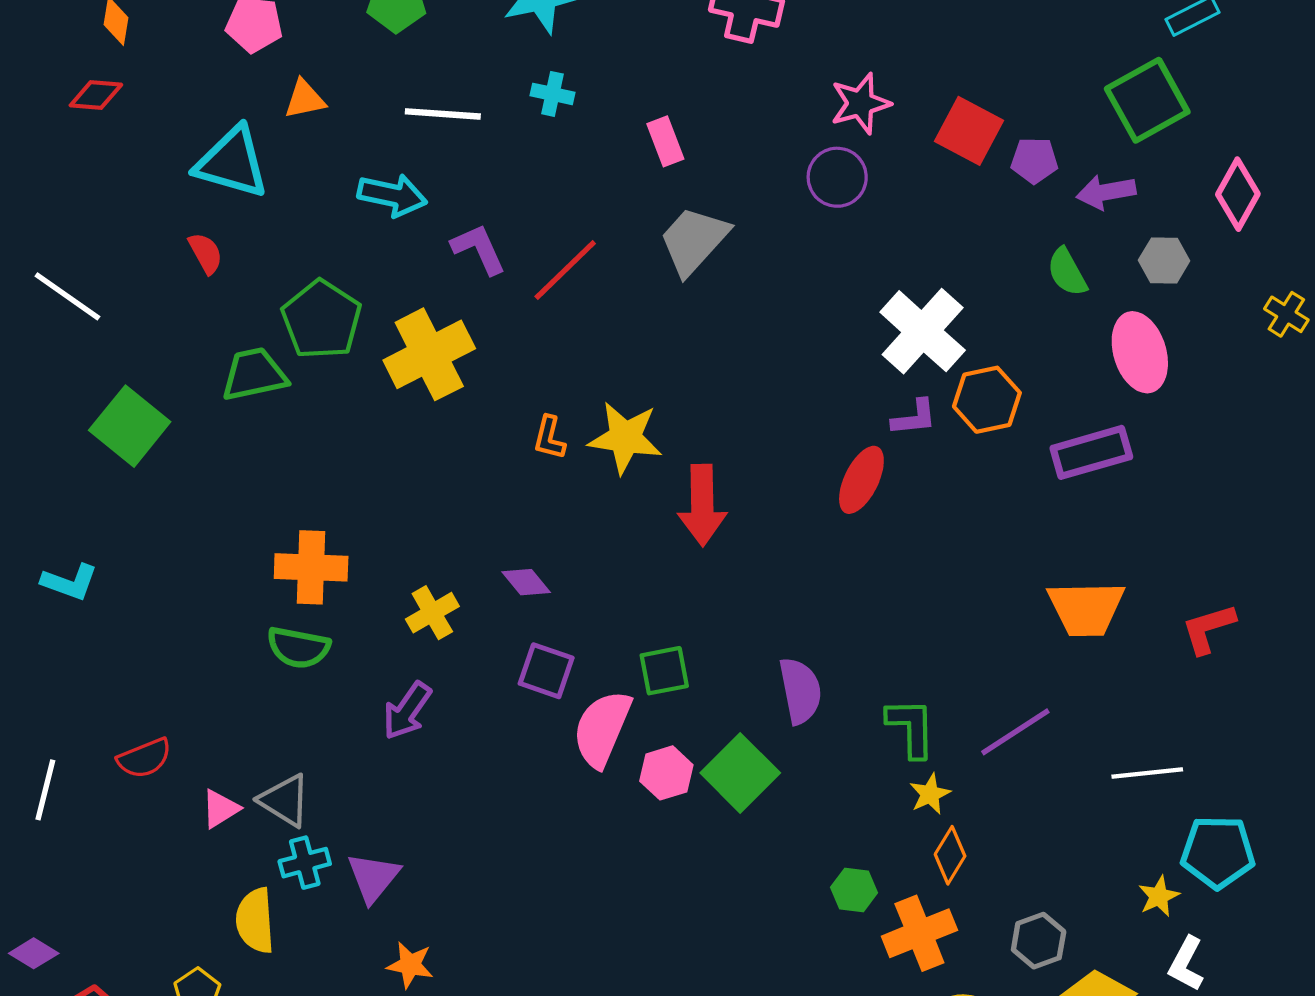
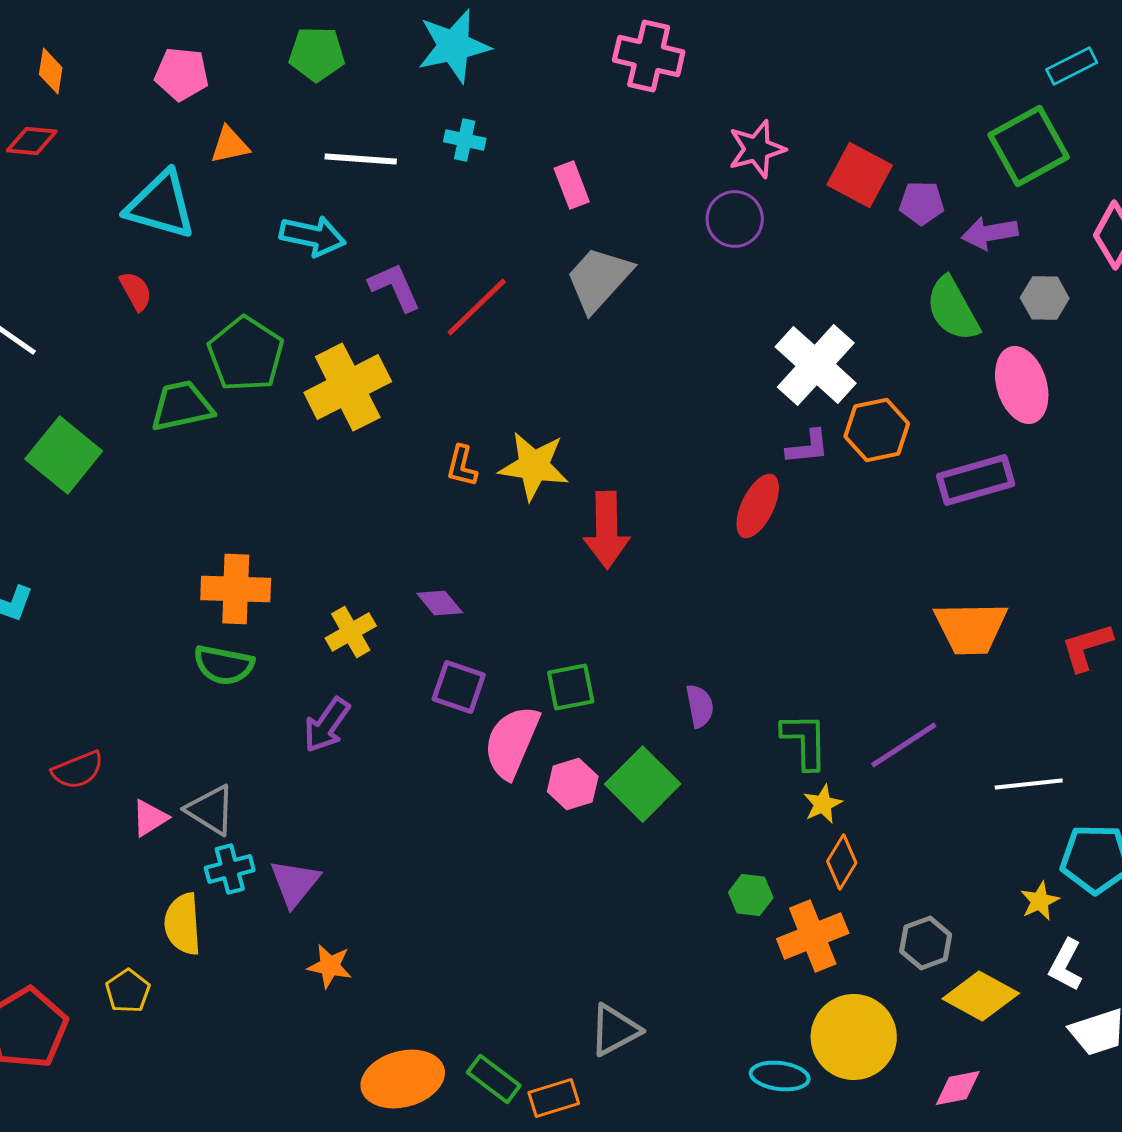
green semicircle: (1067, 272) -> (953, 309), size x1.4
purple semicircle: (800, 691) -> (700, 706), size x0.7

